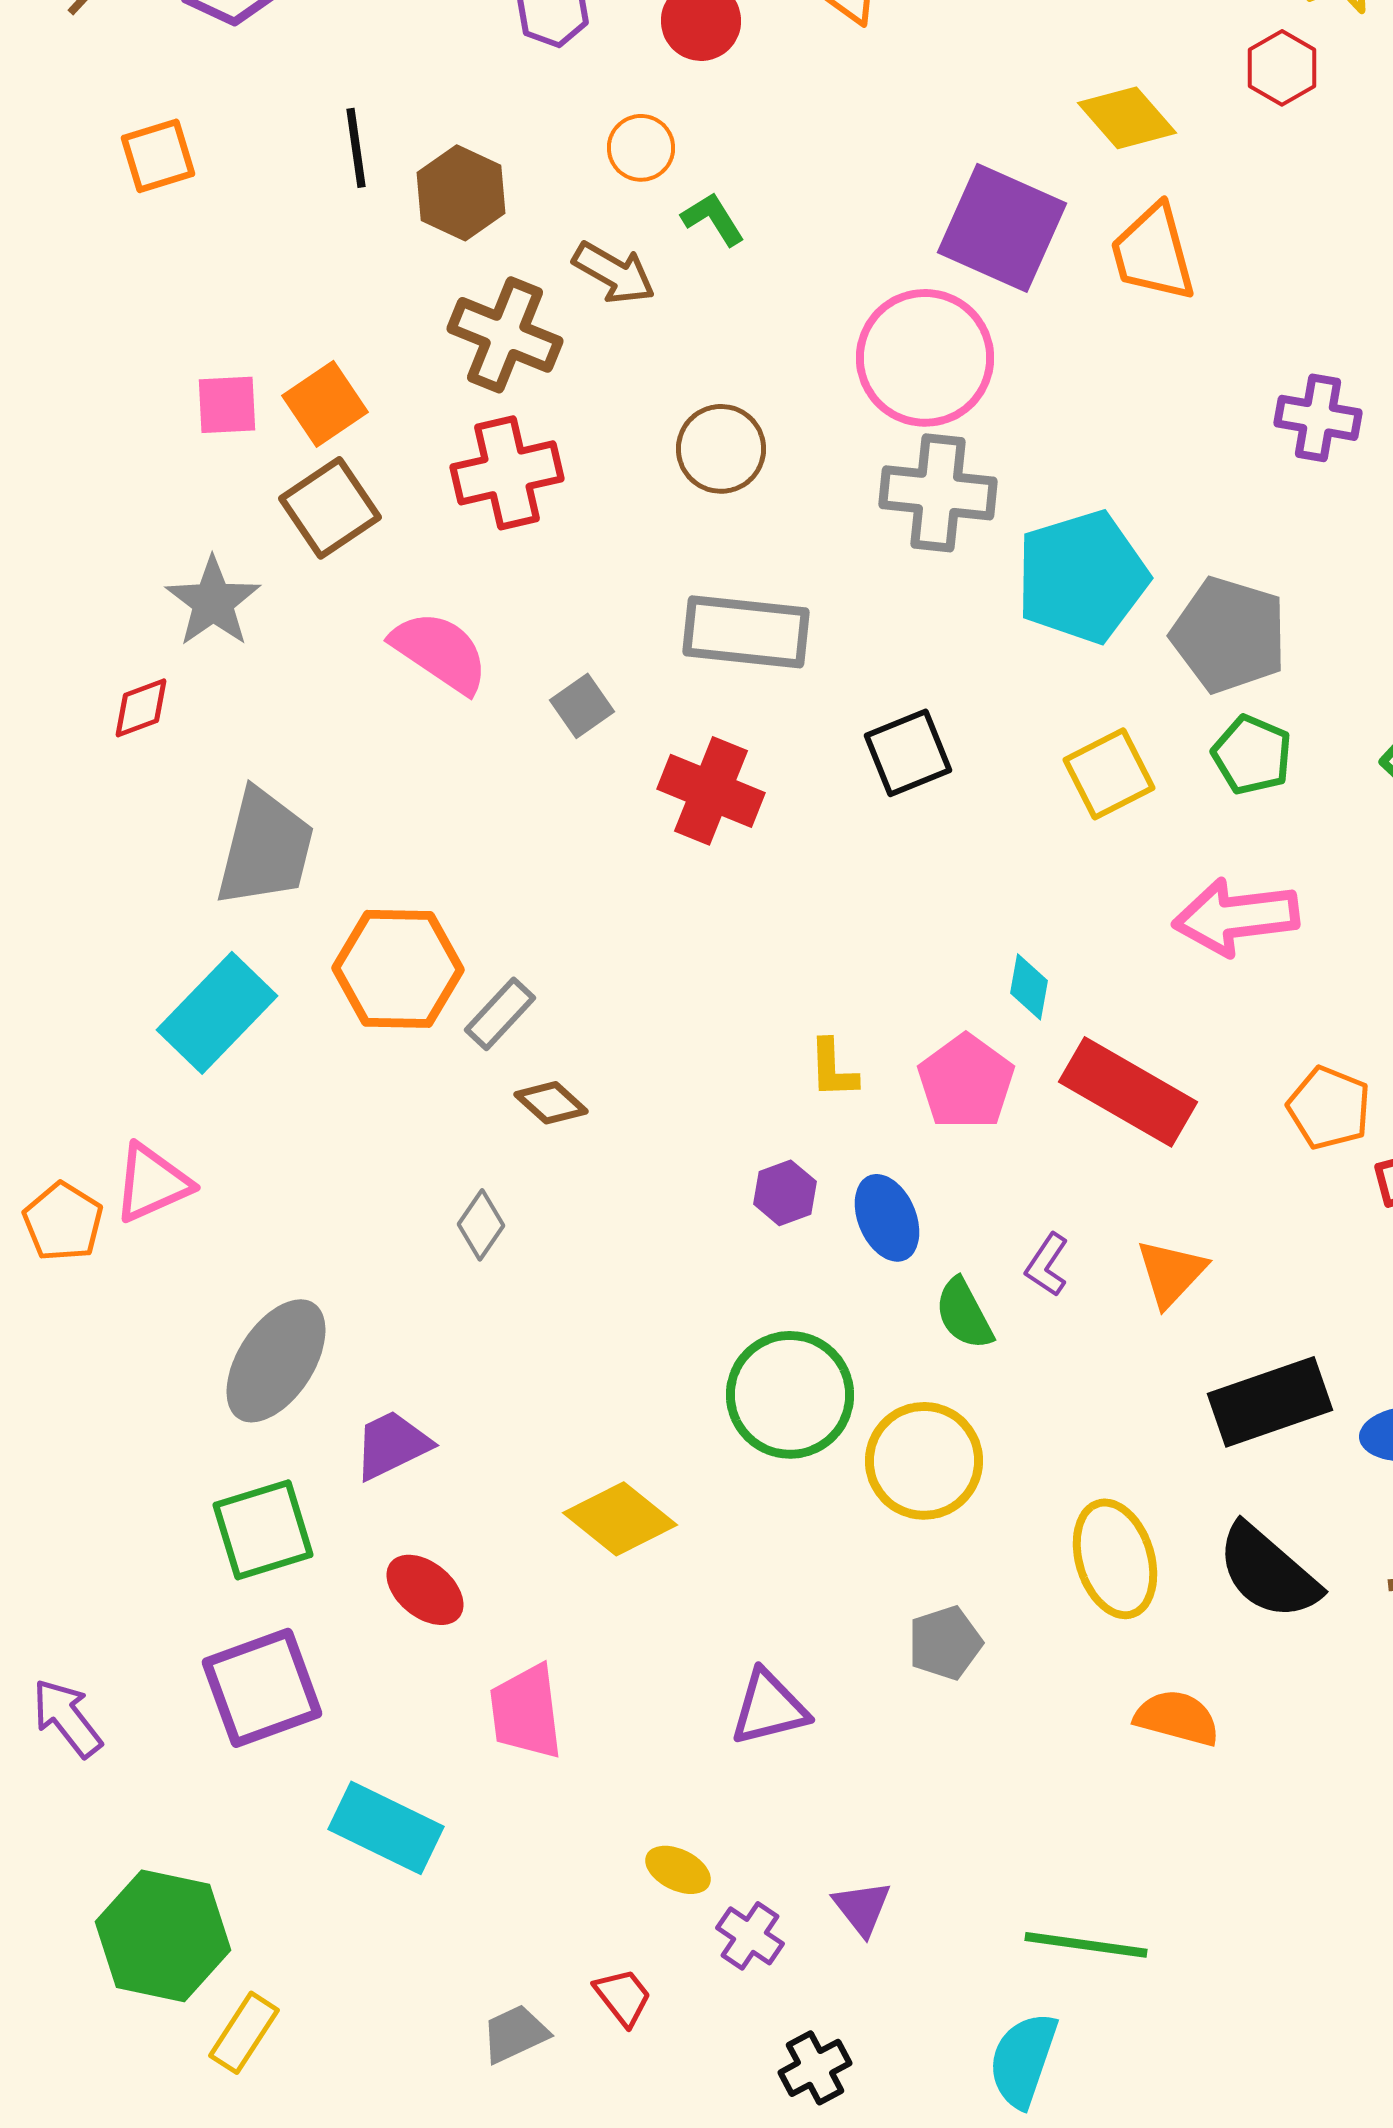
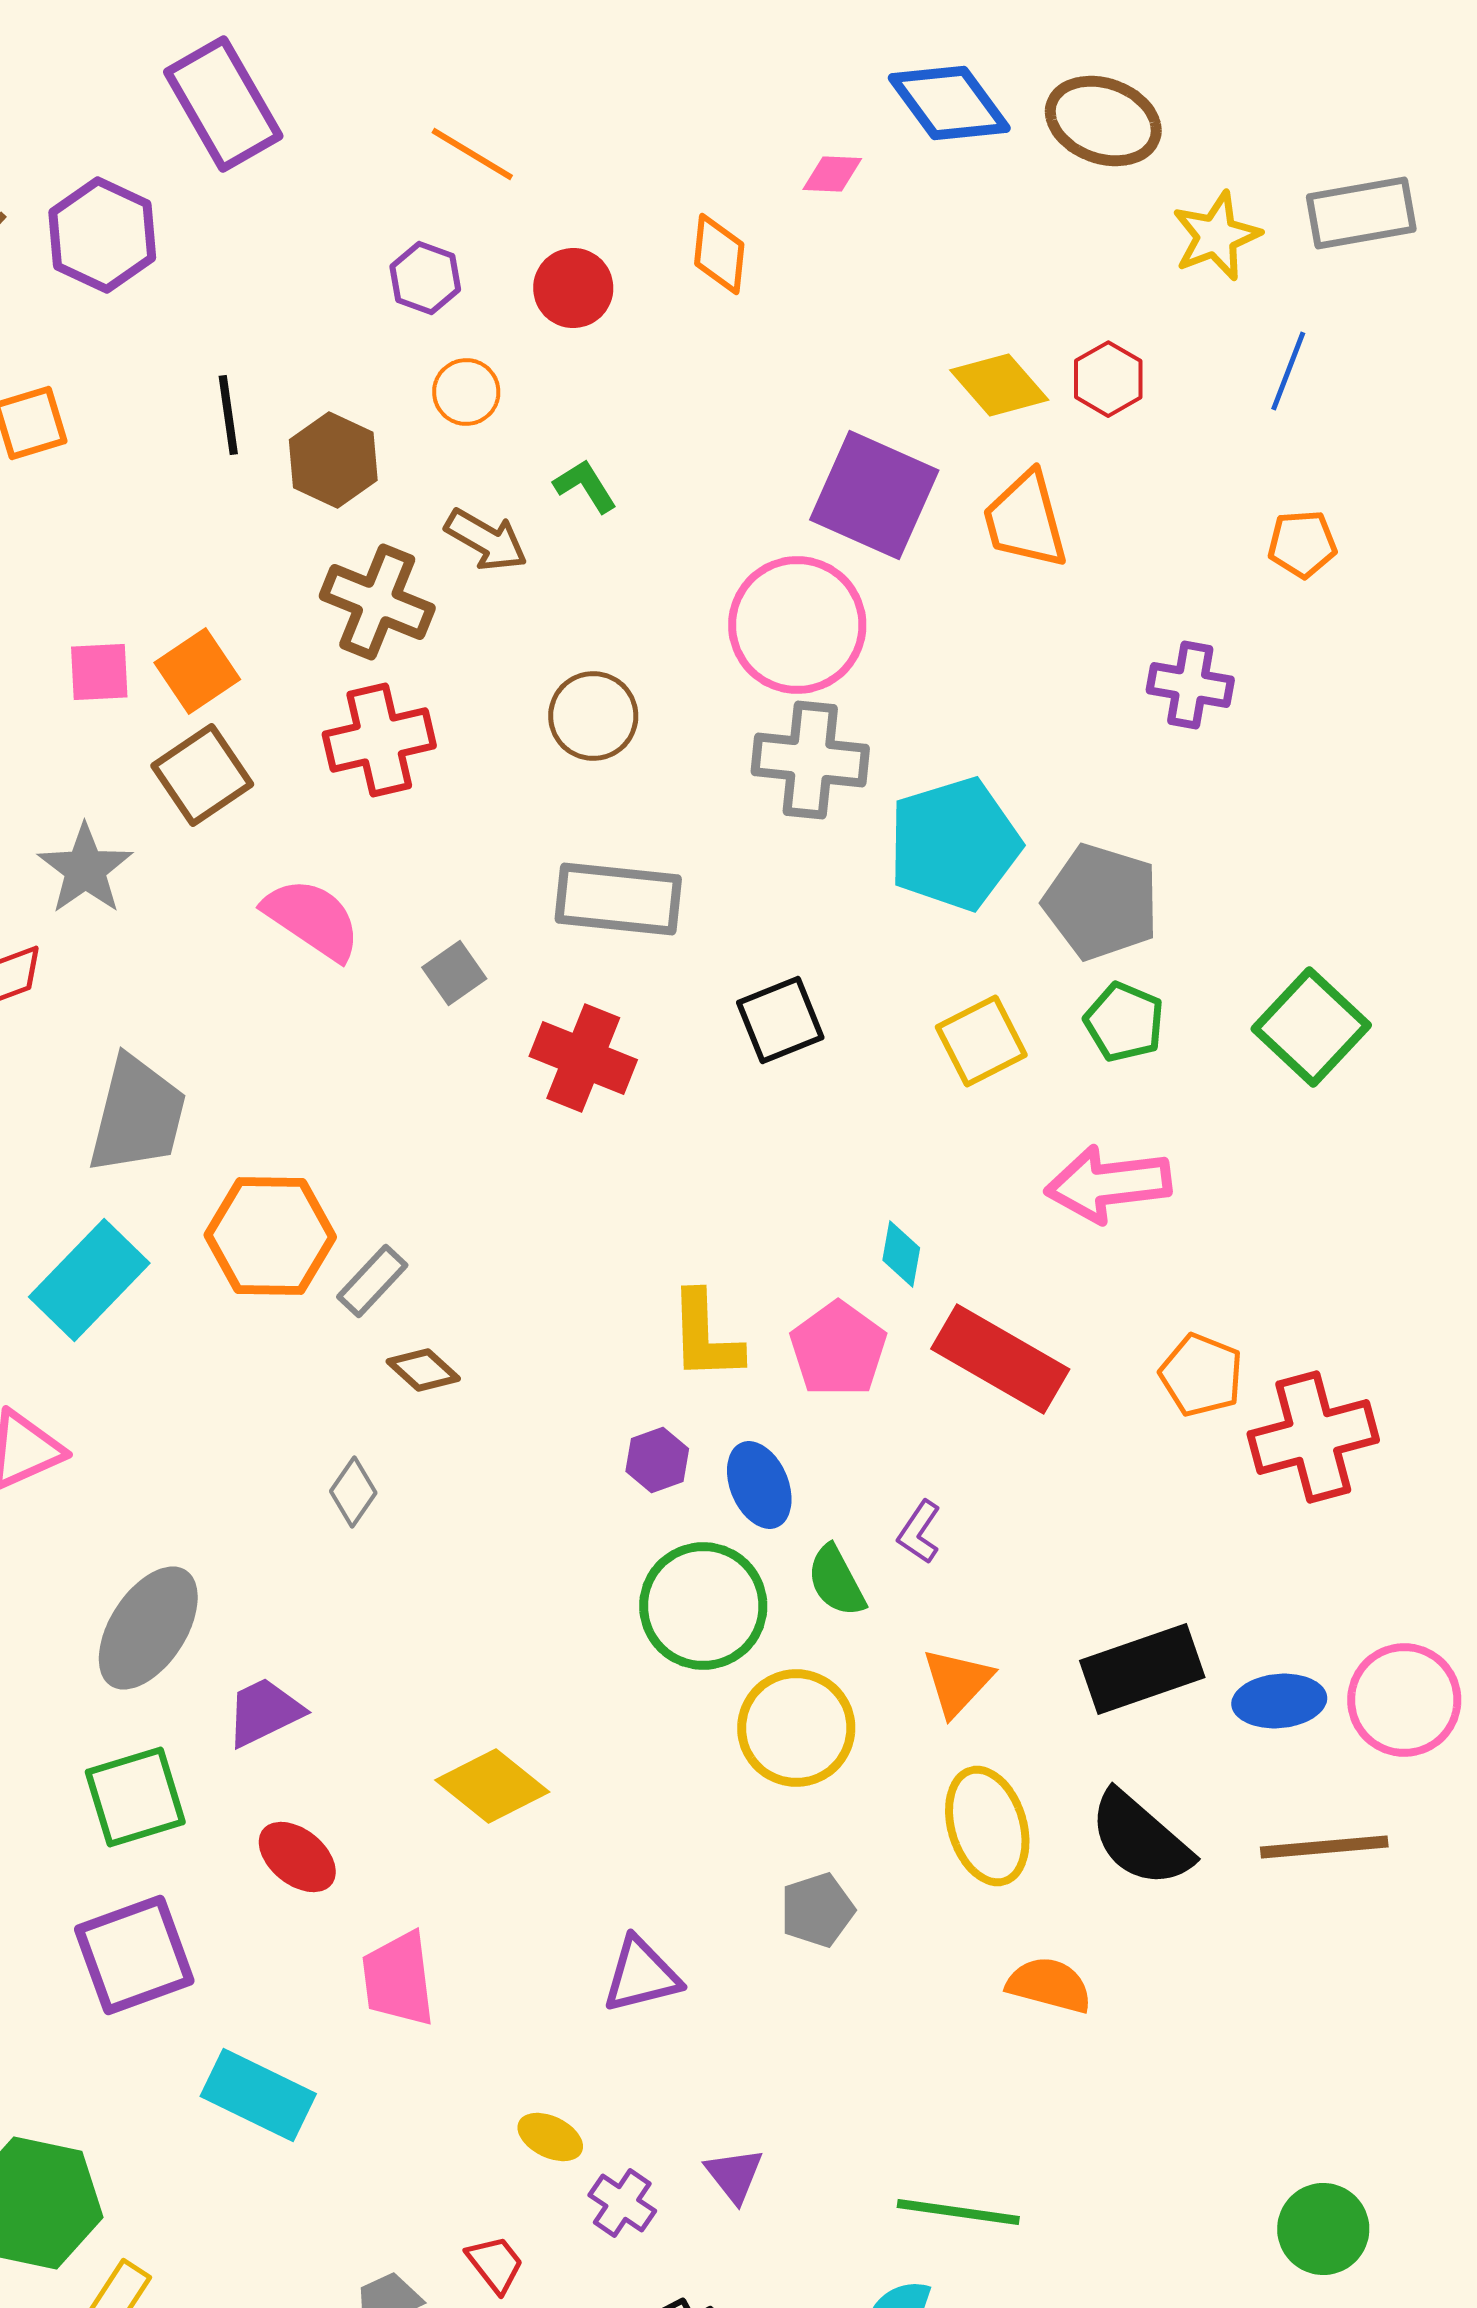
red hexagon: (1282, 68) -> (1108, 379), moved
orange circle: (641, 148) -> (466, 392), moved
yellow L-shape: (833, 1069) -> (705, 1336), size x1.5
orange triangle: (1171, 1273) -> (957, 1682), moved
green circle: (790, 1395) -> (703, 1606), moved

